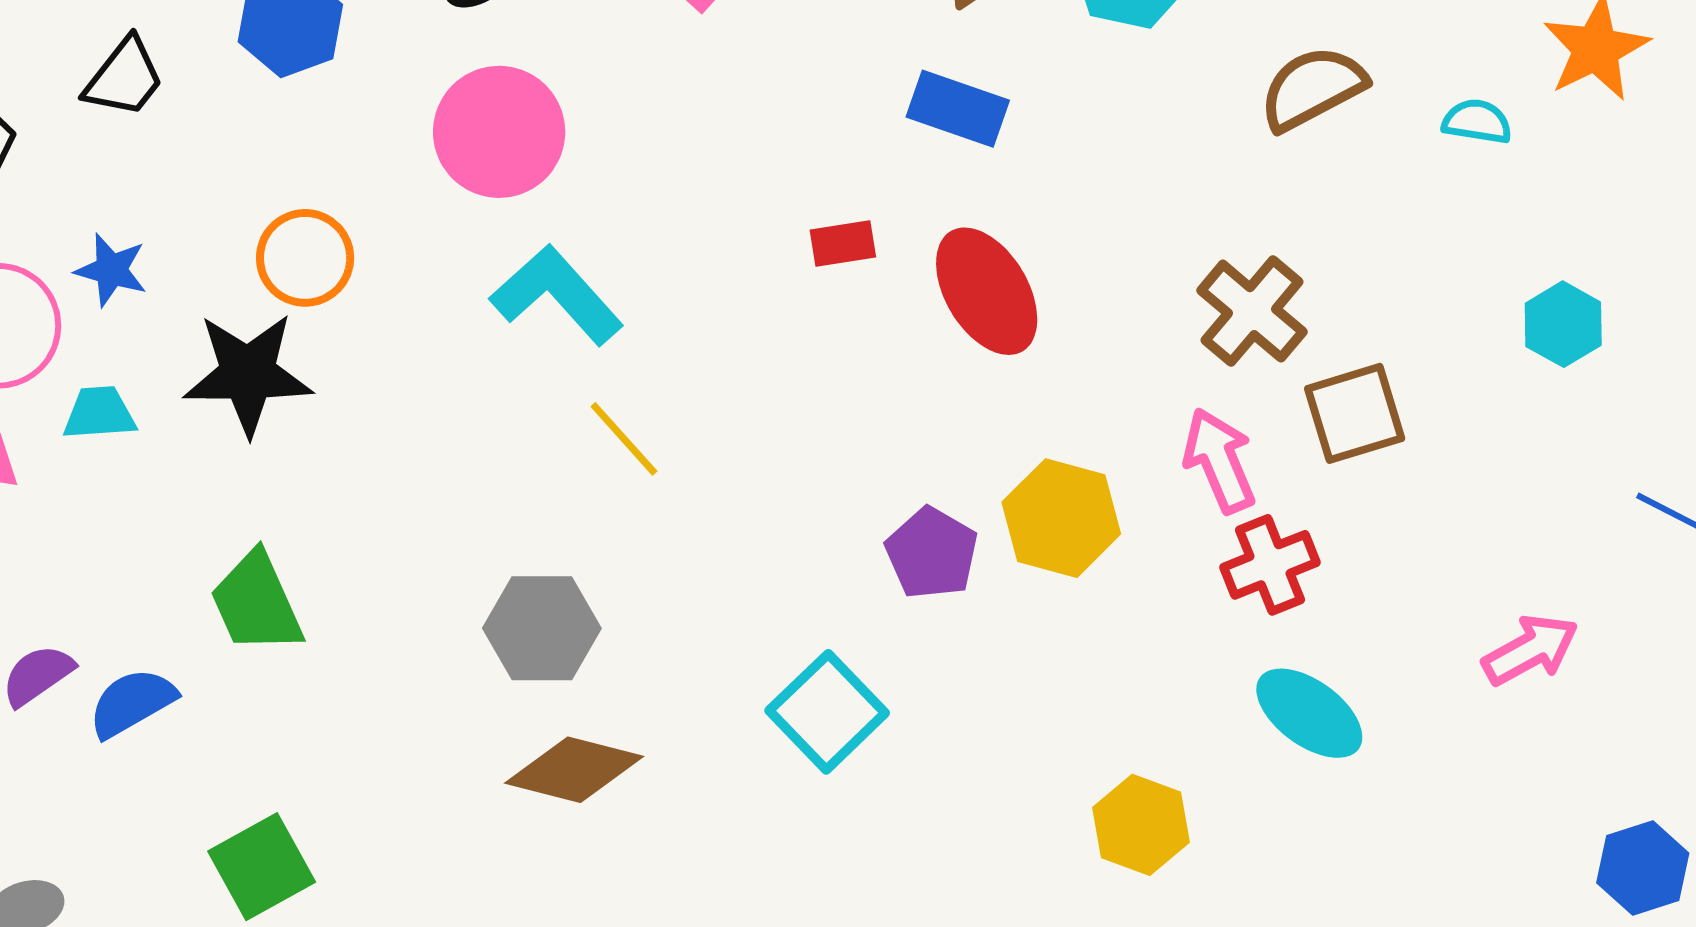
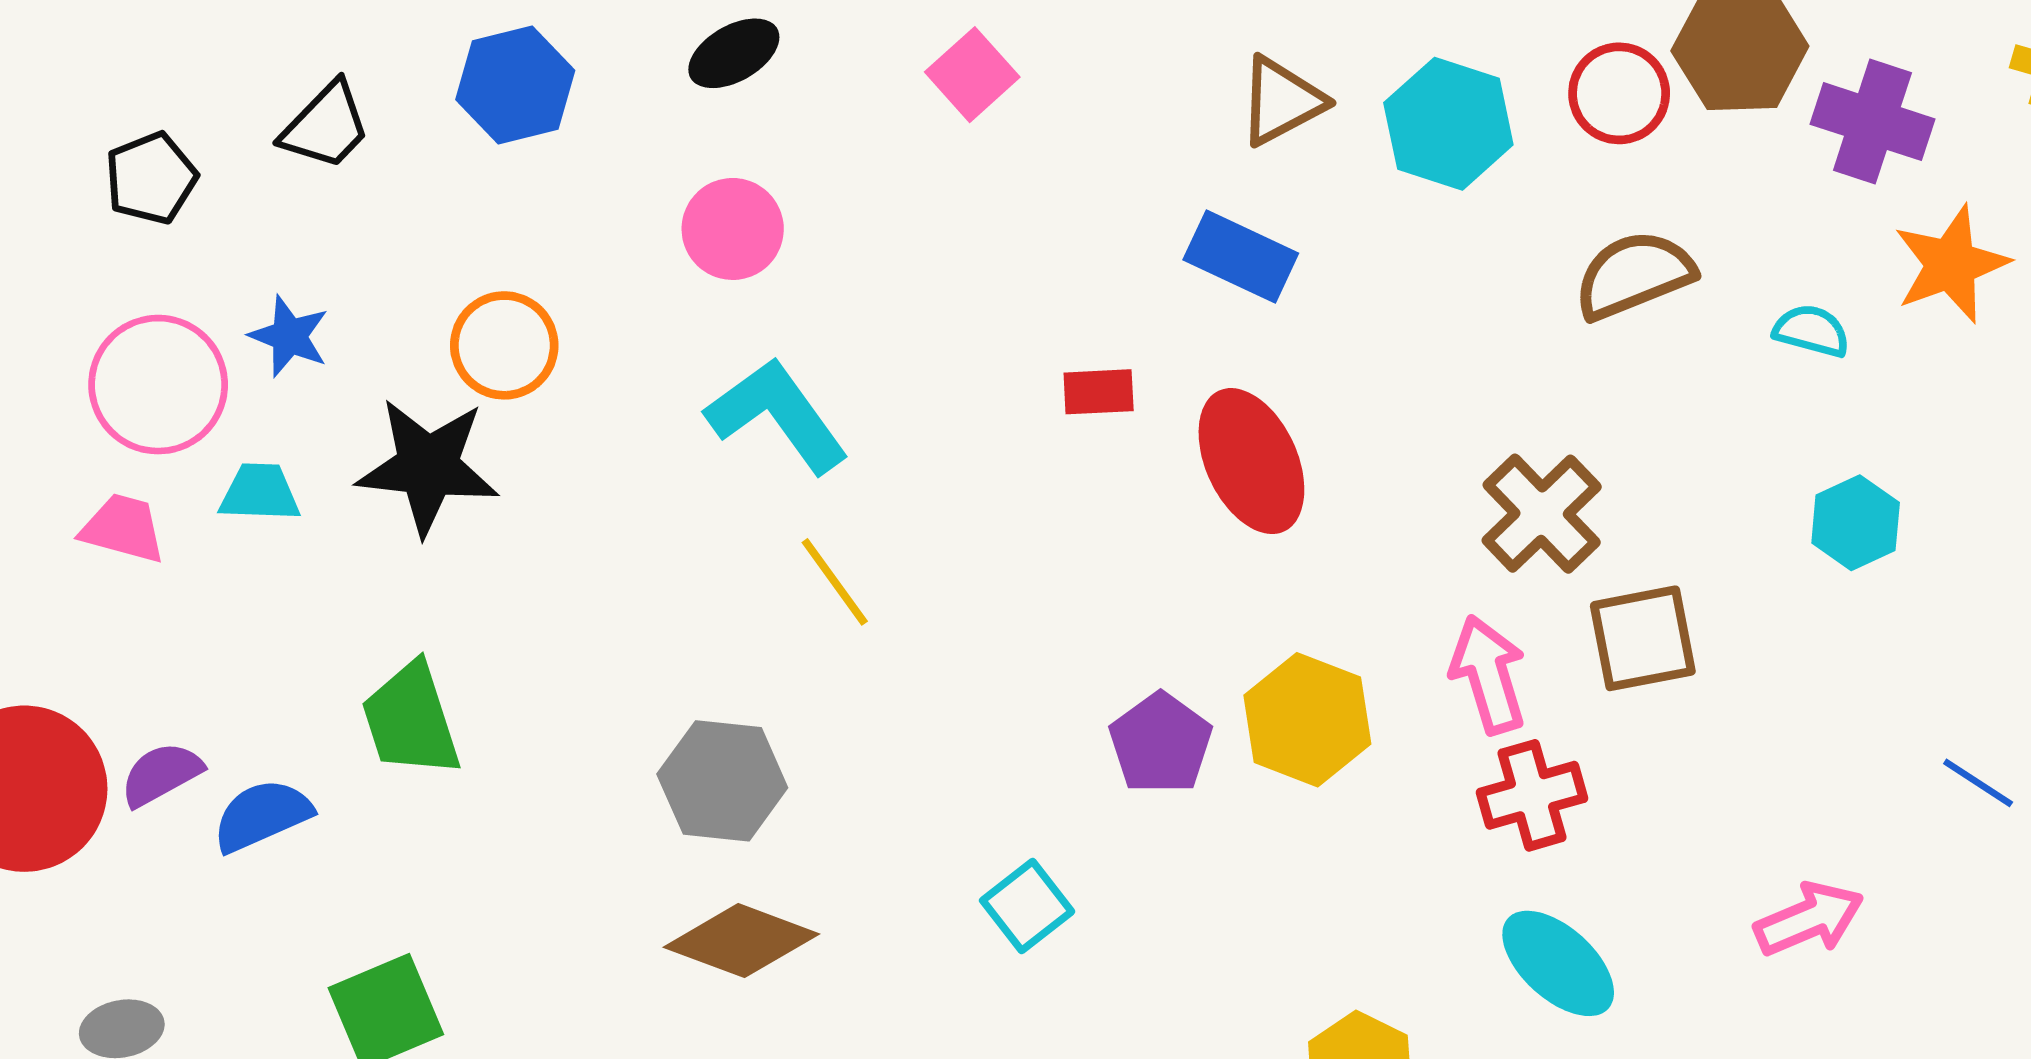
pink circle: (499, 132) -> (733, 229), size x0.7
cyan hexagon: (1563, 324) -> (1856, 523), moved
cyan square: (827, 712) -> (1027, 906), size x0.7

